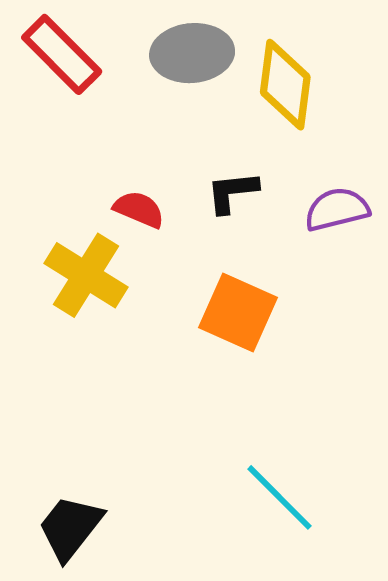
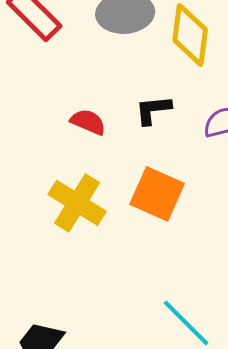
yellow cross: (86, 275) -> (77, 203), moved

